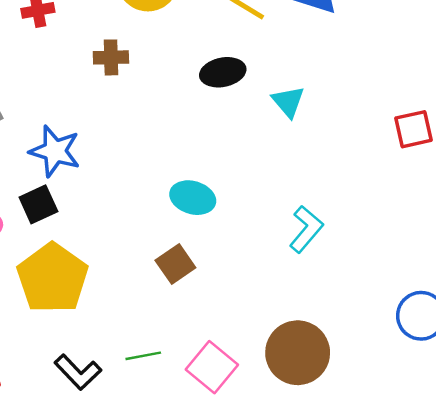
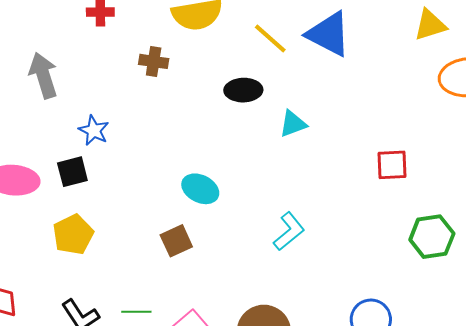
cyan triangle: (288, 102) -> (293, 124), turned 40
blue star: (55, 151) -> (94, 130), size x0.7
yellow pentagon: (52, 278) -> (73, 235), size x0.7

